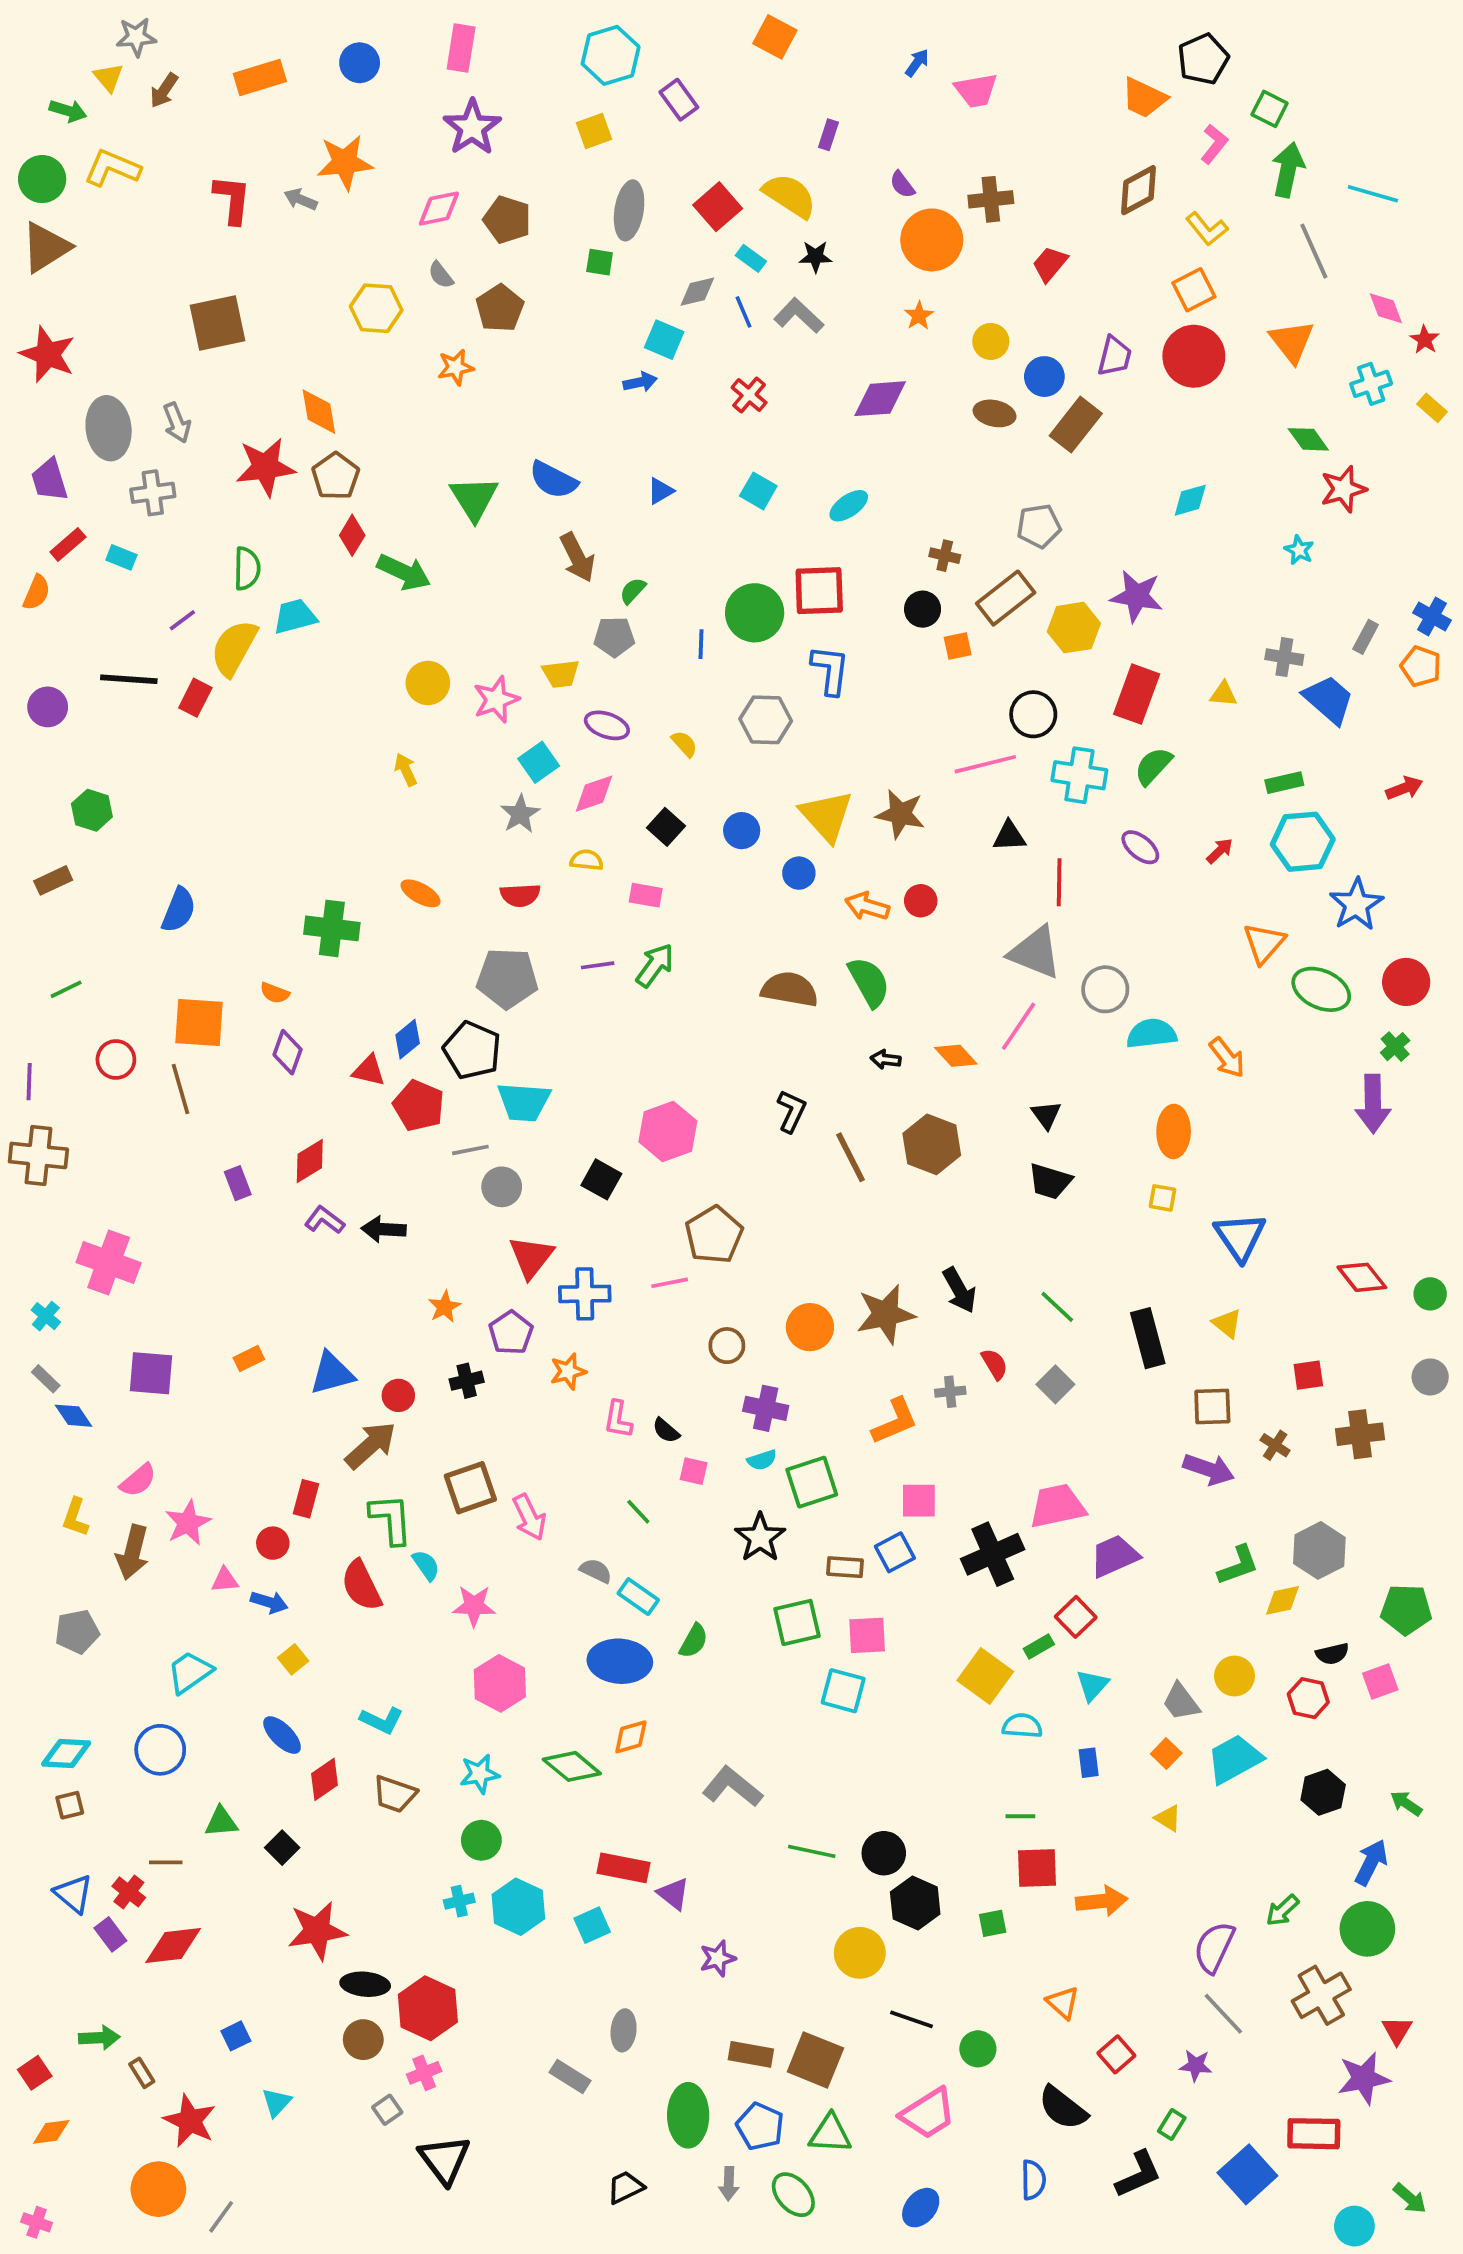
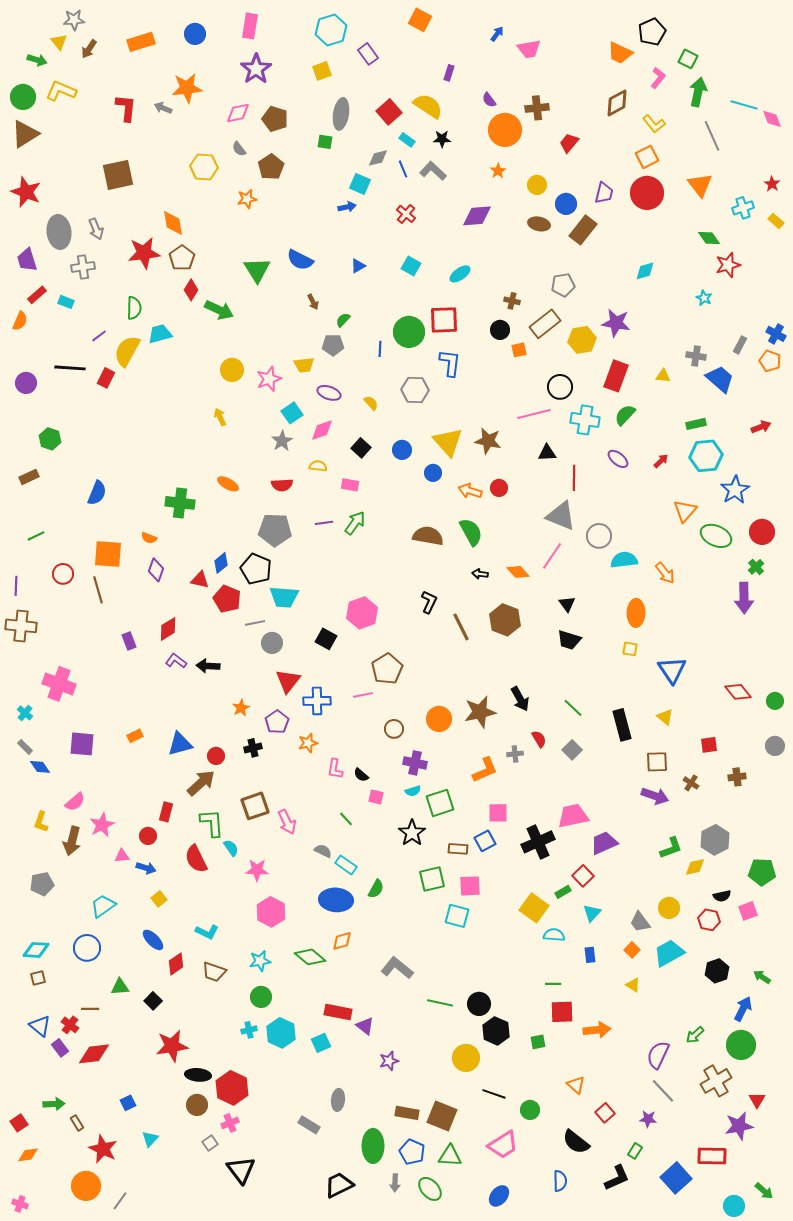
pink diamond: (1386, 308) -> (772, 119), moved
brown arrow: (577, 557) -> (313, 302), size x0.6
brown cross: (1360, 1434) -> (737, 777), size x0.7
black trapezoid: (625, 2187) -> (339, 1185), size x1.4

